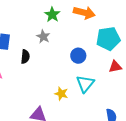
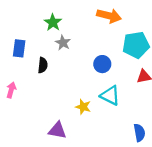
green star: (52, 15) -> (53, 22), moved
cyan triangle: (85, 84) -> (110, 96), turned -42

